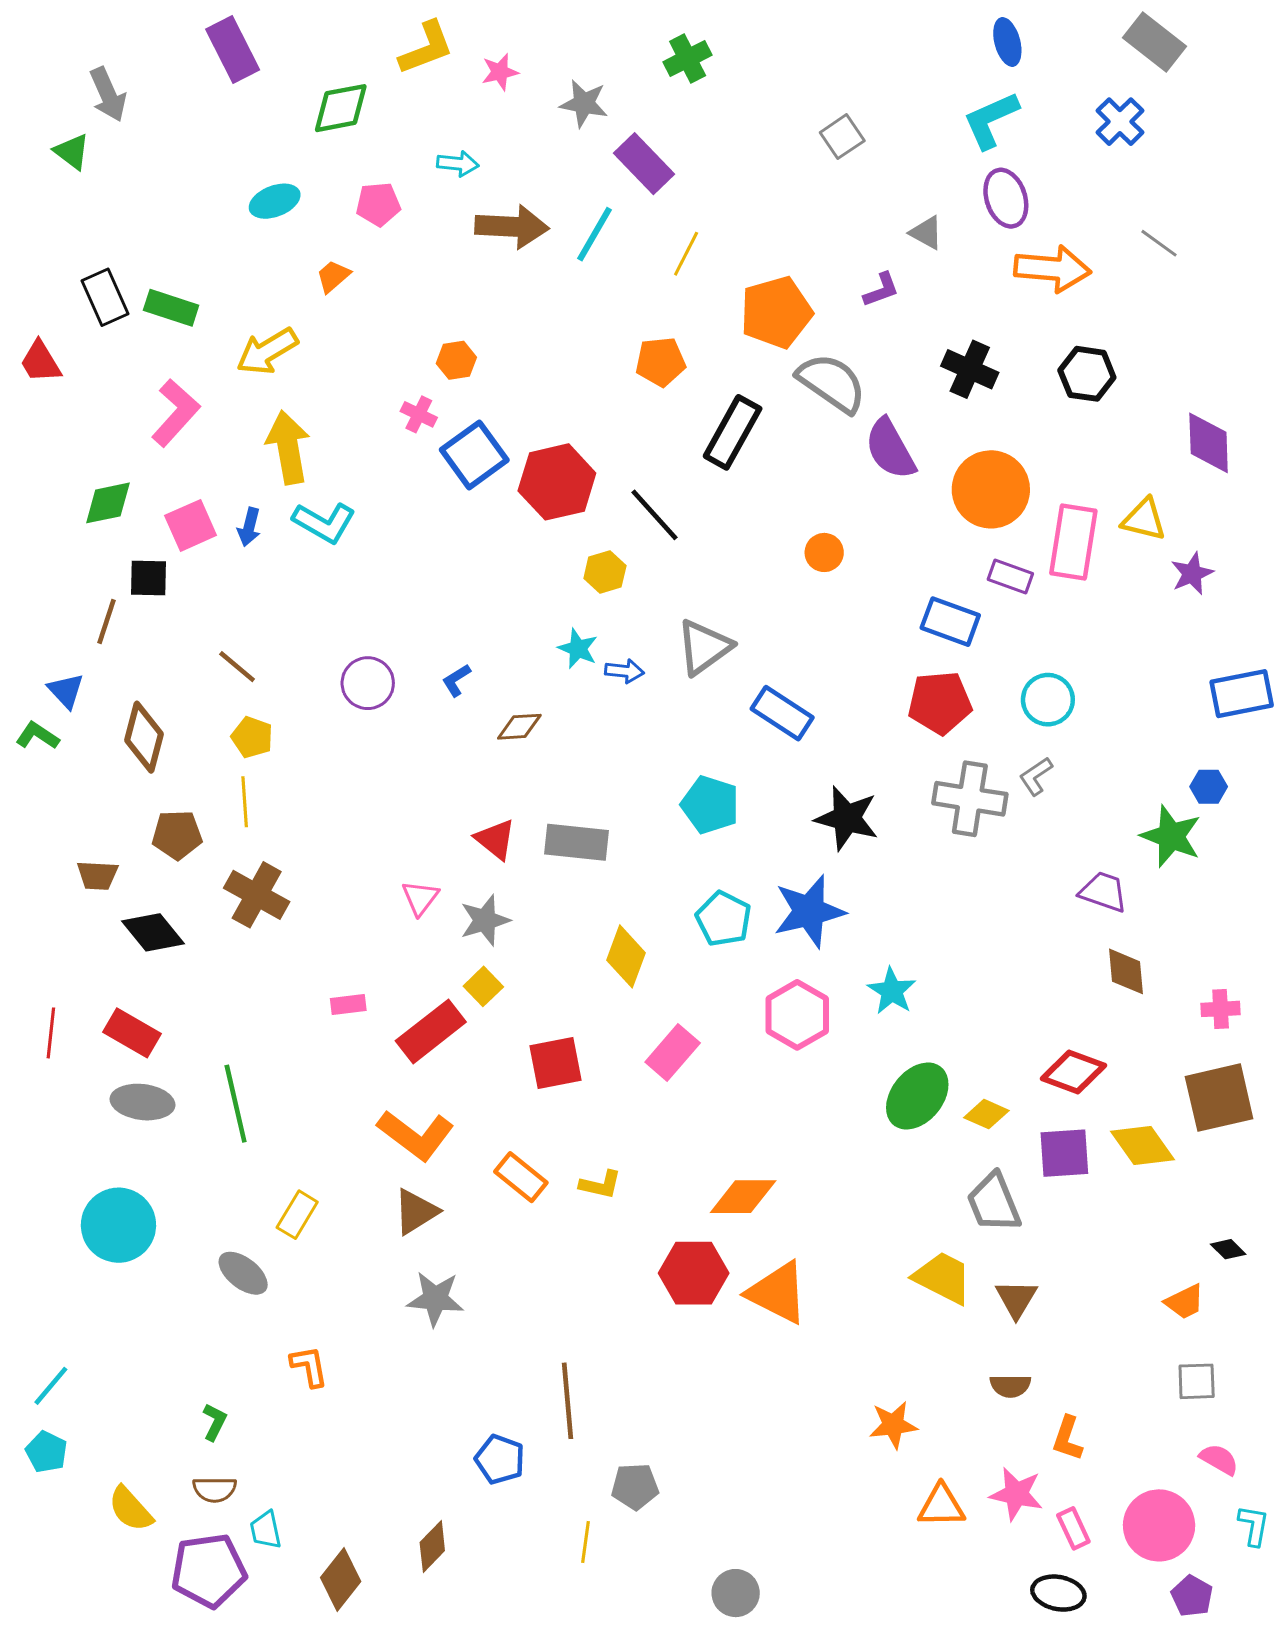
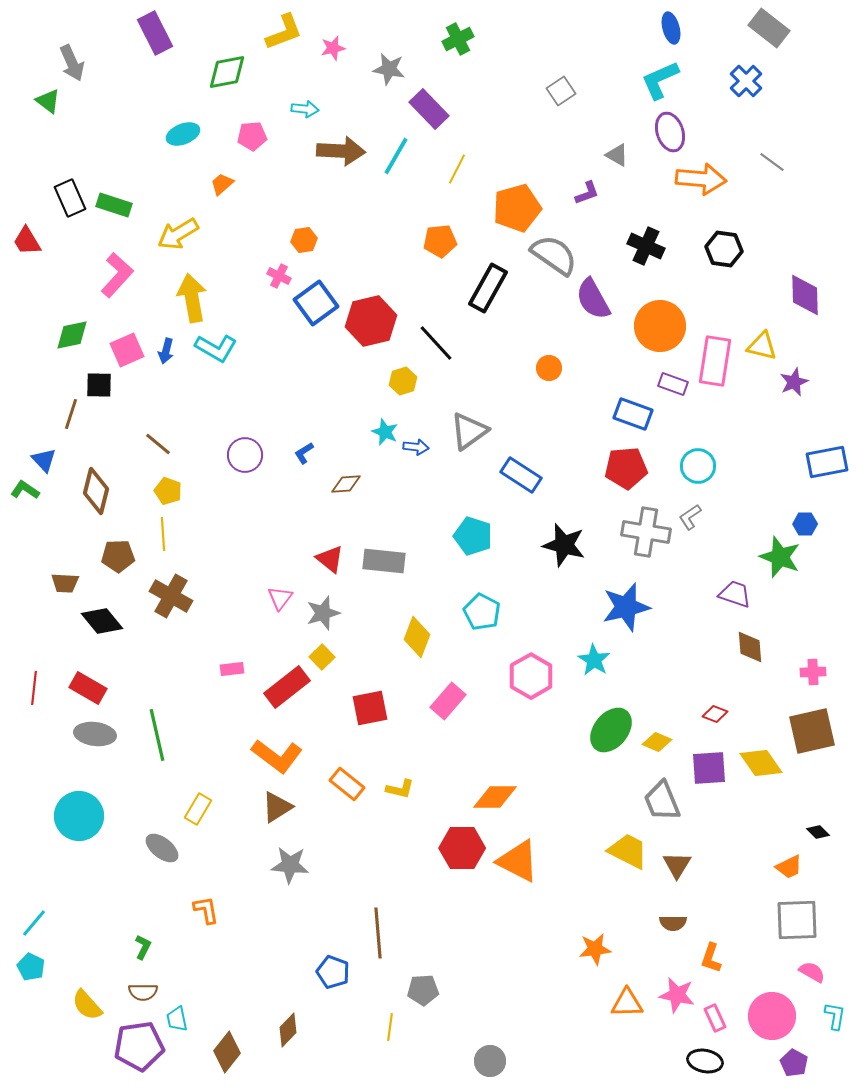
blue star: (809, 911) -> (626, 607), moved
red diamond: (1073, 1072) -> (715, 714), size x0.6
gray square: (1197, 1381) -> (797, 920), size x1.6

